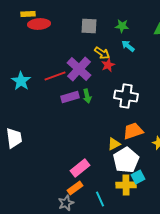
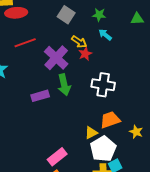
gray square: (89, 26) -> (66, 15), turned 30
red line: (55, 76) -> (25, 43), moved
green arrow: (87, 96) -> (64, 85), size x1.5
purple rectangle: (70, 97) -> (40, 96), moved

